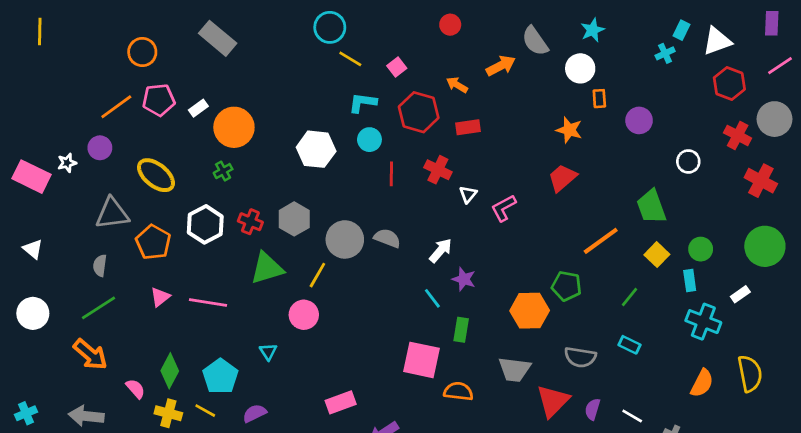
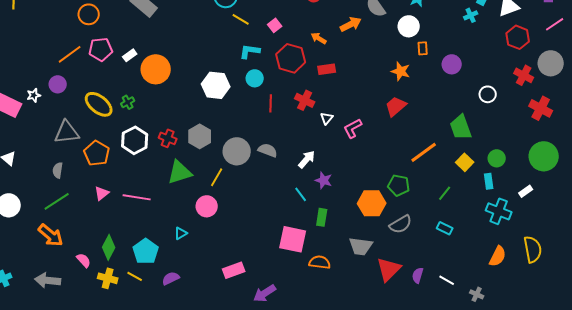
green cross: (223, 171) -> (128, 102), moved
cyan triangle: (268, 352) -> (181, 233), turned 32
gray semicircle: (580, 357) -> (401, 224), moved, turned -40

